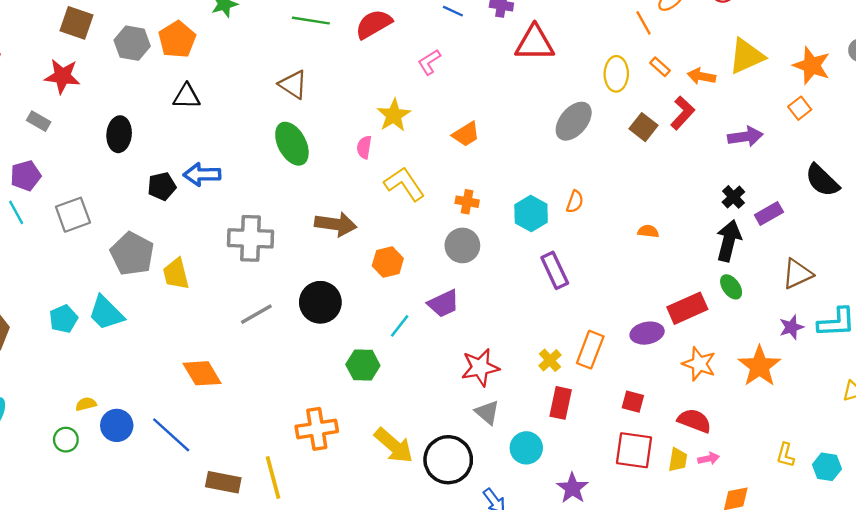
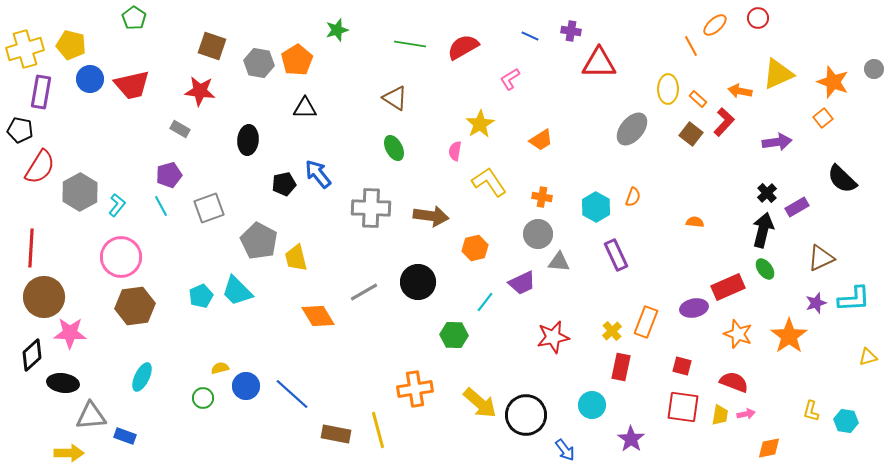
orange rectangle: (660, 67) -> (698, 99), moved
green ellipse: (292, 144) -> (394, 148), size x0.7
blue arrow: (202, 174) -> (318, 174), turned 52
gray cross: (250, 238) -> (371, 208), moved
orange diamond: (202, 373) -> (318, 316), moved
gray triangle: (487, 412) -> (559, 262), moved, turned -35

